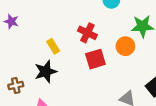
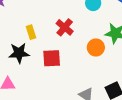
red square: (95, 59) -> (52, 58), moved

